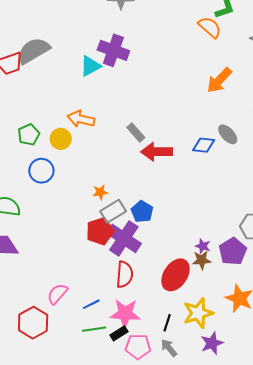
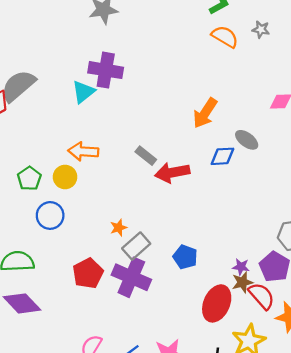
orange semicircle: (210, 27) -> (225, 37), moved
orange arrow: (219, 80) -> (205, 113), moved
blue pentagon: (142, 212) -> (185, 257), moved
red pentagon: (100, 231) -> (88, 273), moved
purple cross: (124, 238) -> (131, 277), moved
red semicircle: (125, 274) -> (262, 296), moved, turned -36

